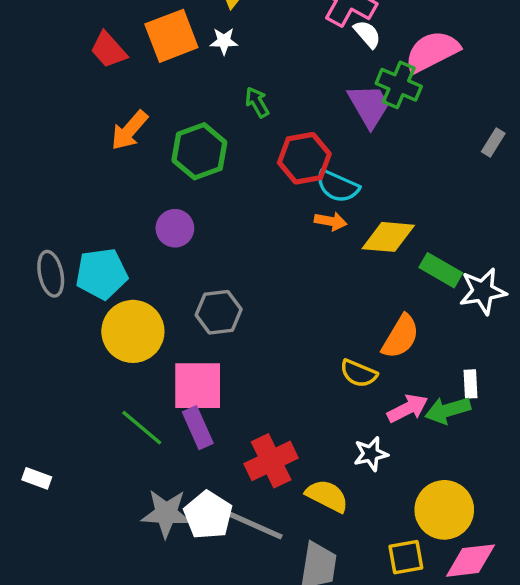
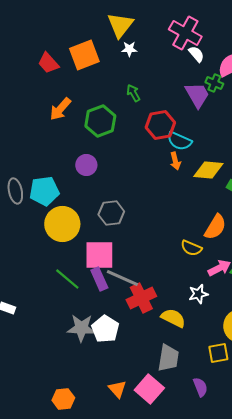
white star: (224, 41) -> (129, 49), moved
green cross: (399, 85) -> (214, 83), size x0.7
orange arrow: (331, 221) -> (175, 161), turned 66
gray line: (255, 526) -> (122, 278), moved

